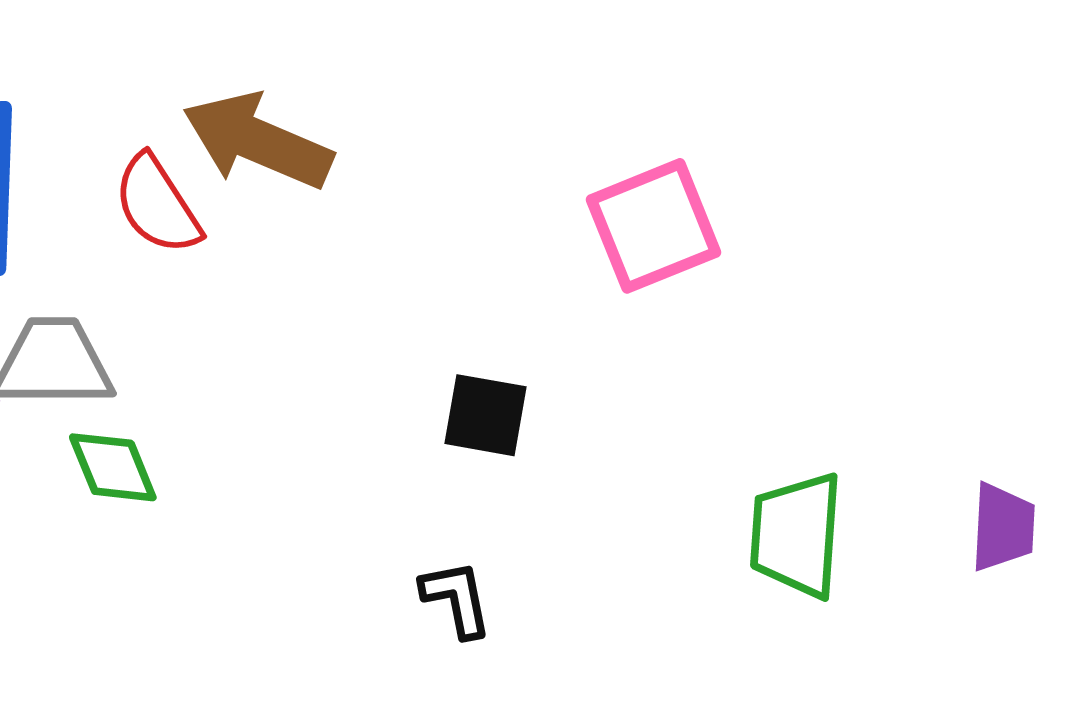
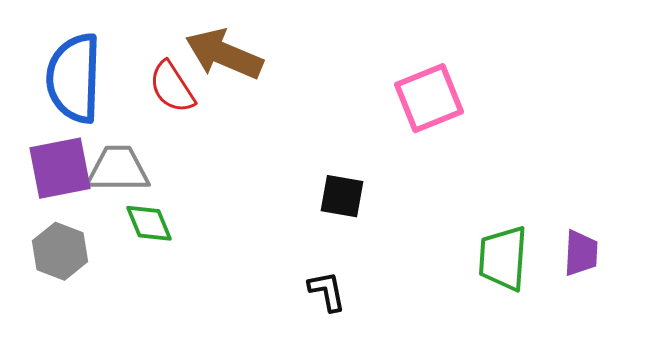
purple trapezoid: (1003, 527) -> (581, 253), moved

